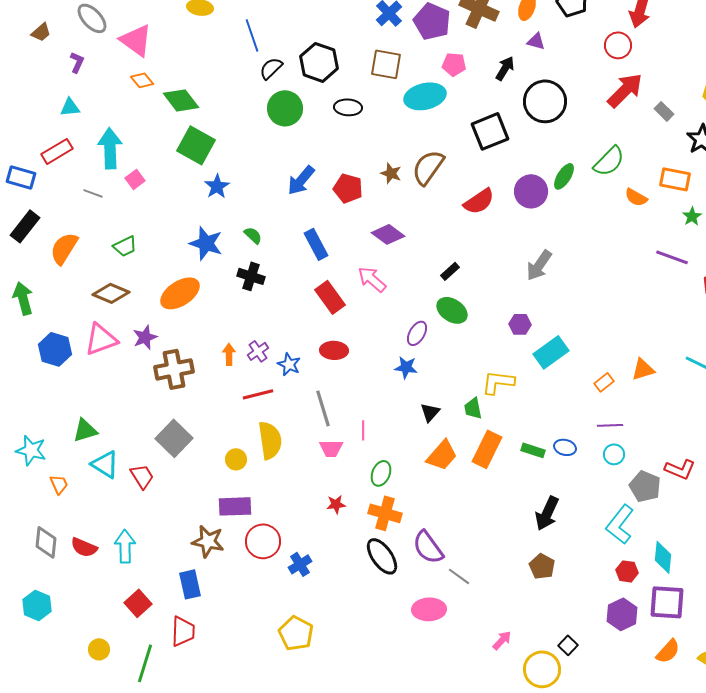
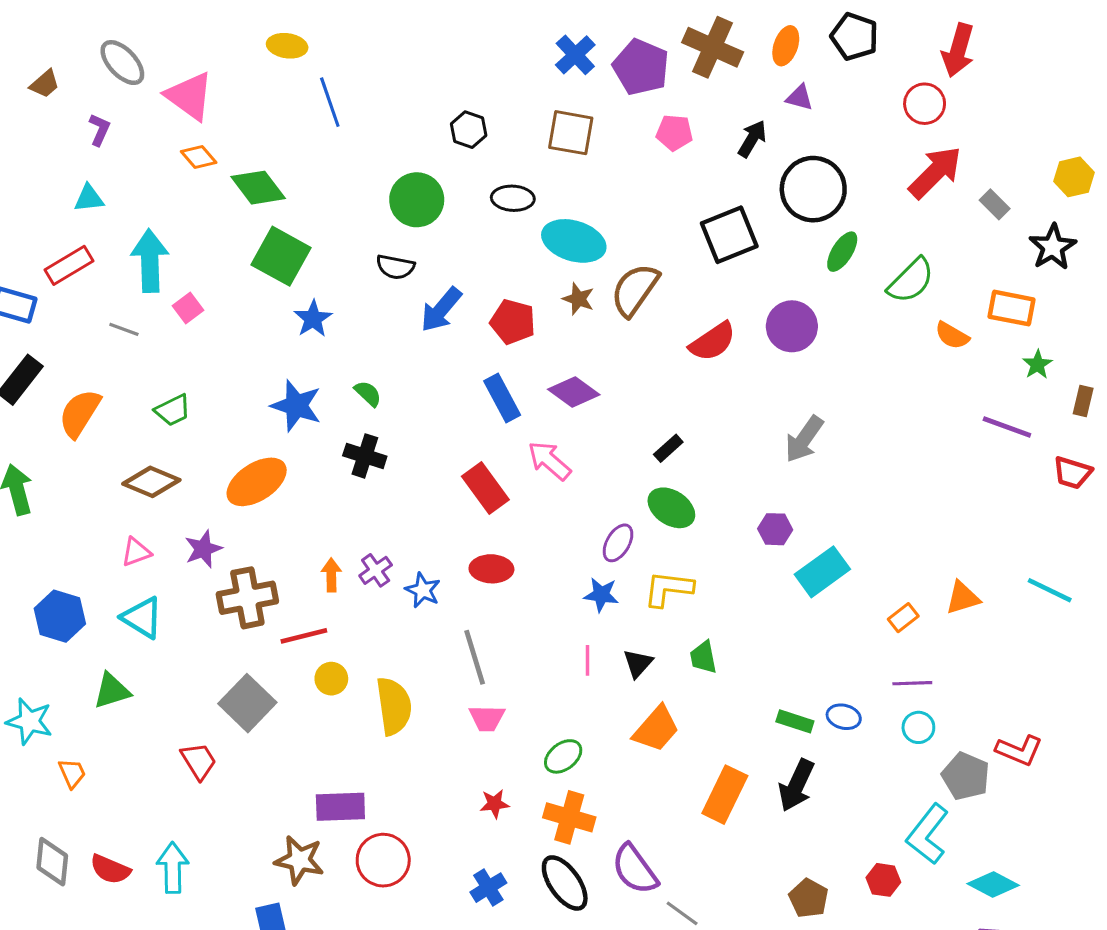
blue line: (252, 35) -> (330, 102), moved
black hexagon: (319, 62) -> (469, 130), size x0.6
black semicircle: (271, 68) -> (395, 267), moved, turned -125
cyan ellipse: (425, 96) -> (574, 241), moved, turned 30
green ellipse: (564, 176) -> (842, 252), moved
blue rectangle: (316, 244) -> (502, 398), moved
pink triangle: (101, 339) -> (136, 552), size x0.6
blue hexagon: (55, 349) -> (60, 616), moved
yellow L-shape: (498, 382) -> (668, 589), moved
red line: (258, 394) -> (304, 636), moved
pink line: (363, 430) -> (588, 660), moved
orange rectangle: (487, 449) -> (725, 795), moved
yellow circle: (236, 459) -> (331, 679), moved
cyan triangle: (105, 464) -> (142, 618), moved
green ellipse: (381, 473) -> (563, 756), turned 30
black arrow: (547, 513) -> (796, 785), moved
cyan diamond: (663, 557) -> (993, 884), turned -68
blue cross: (300, 564) -> (488, 888), moved
red hexagon: (627, 571) -> (883, 880), moved

